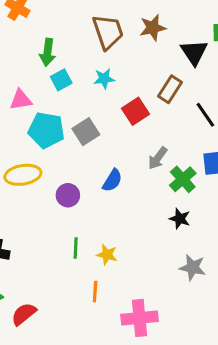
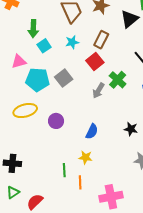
black triangle: (194, 52) -> (129, 19), turned 30
brown rectangle: (170, 89) -> (101, 40), moved
gray arrow: (158, 158) -> (98, 91), moved
green cross: (183, 179) -> (118, 80), moved
blue semicircle: (112, 180) -> (92, 131), moved
green line: (76, 248) -> (64, 170), moved

